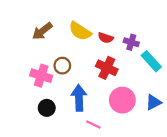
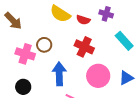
brown arrow: (42, 31) -> (13, 21), moved, turned -96
purple cross: (131, 42) -> (106, 14), moved
black circle: (47, 108) -> (23, 87), moved

